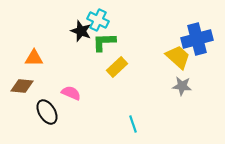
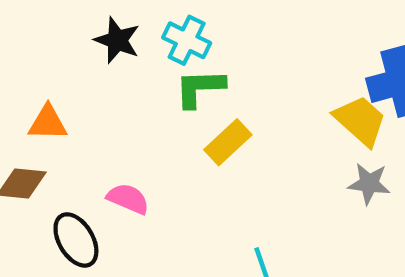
black star: (81, 31) -> (117, 40), moved

